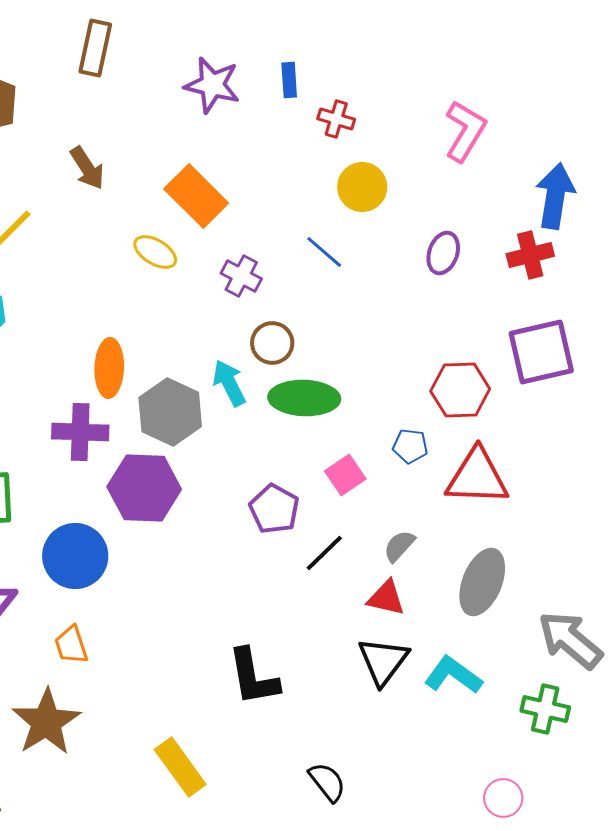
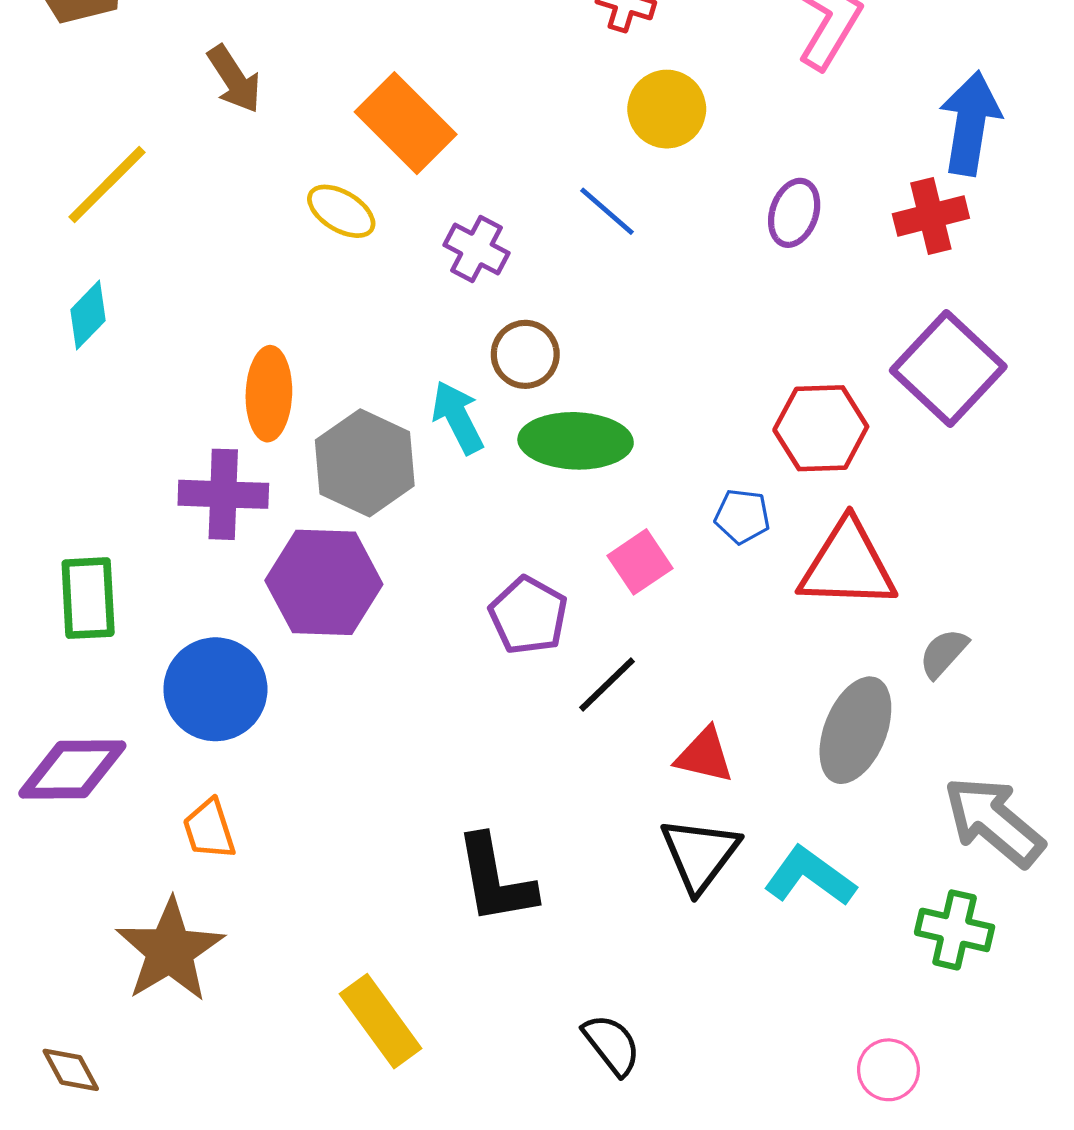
purple square: (541, 352) -> (948, 369), turned -34
gray semicircle: (399, 546) -> (944, 653), moved

